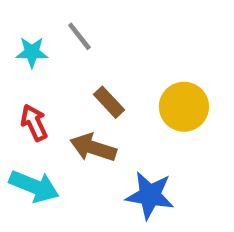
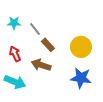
gray line: (79, 36) -> (35, 29), moved
blue star: (150, 195) -> (81, 78), moved

